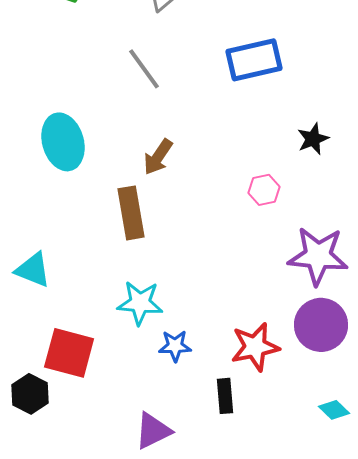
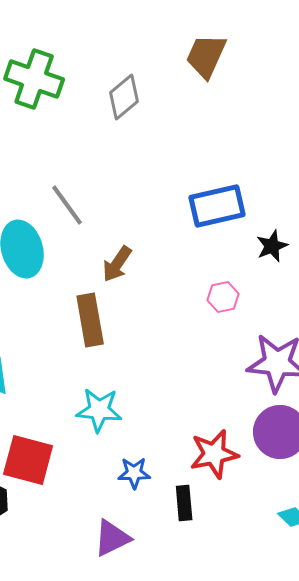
blue rectangle: (254, 60) -> (217, 206), moved
gray line: (144, 69) -> (67, 205), moved
blue star: (175, 346) -> (134, 473), moved

